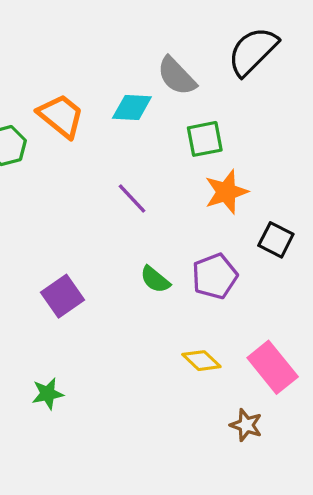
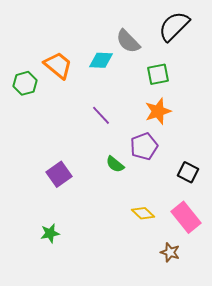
green square: (205, 139) -> (158, 74), moved
black square: (276, 240) -> (188, 172), moved
purple pentagon: (215, 276) -> (144, 146), moved

